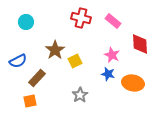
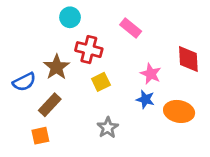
red cross: (81, 18) -> (89, 50), moved
pink rectangle: (113, 21) -> (131, 28), moved
cyan circle: (26, 22) -> (70, 17), moved
brown star: (55, 50) -> (57, 67), moved

